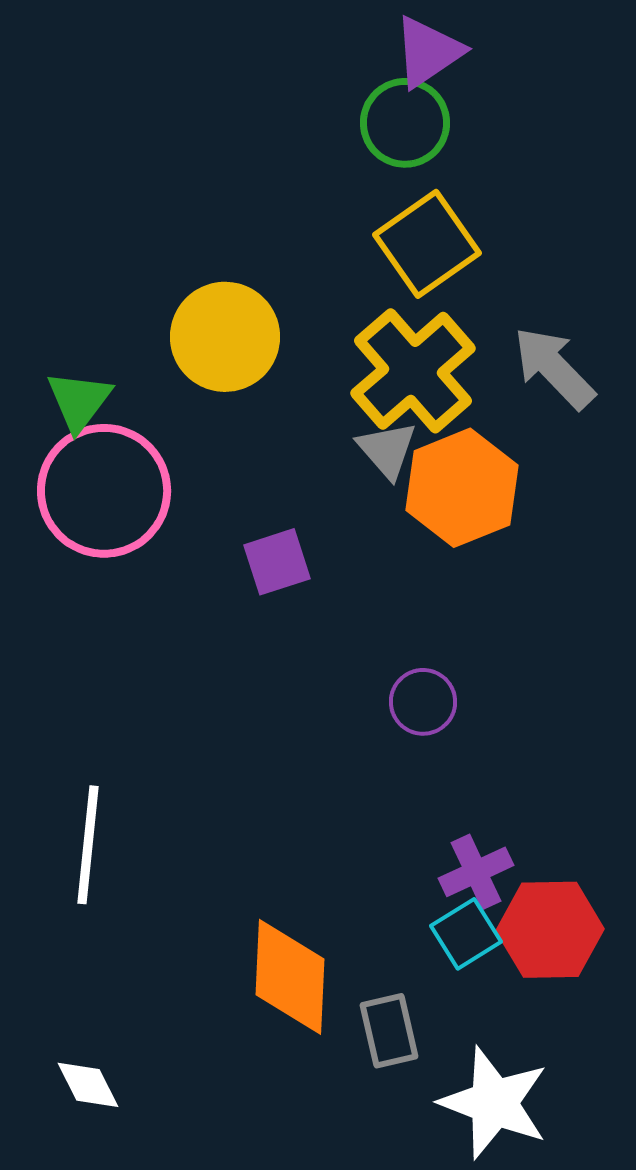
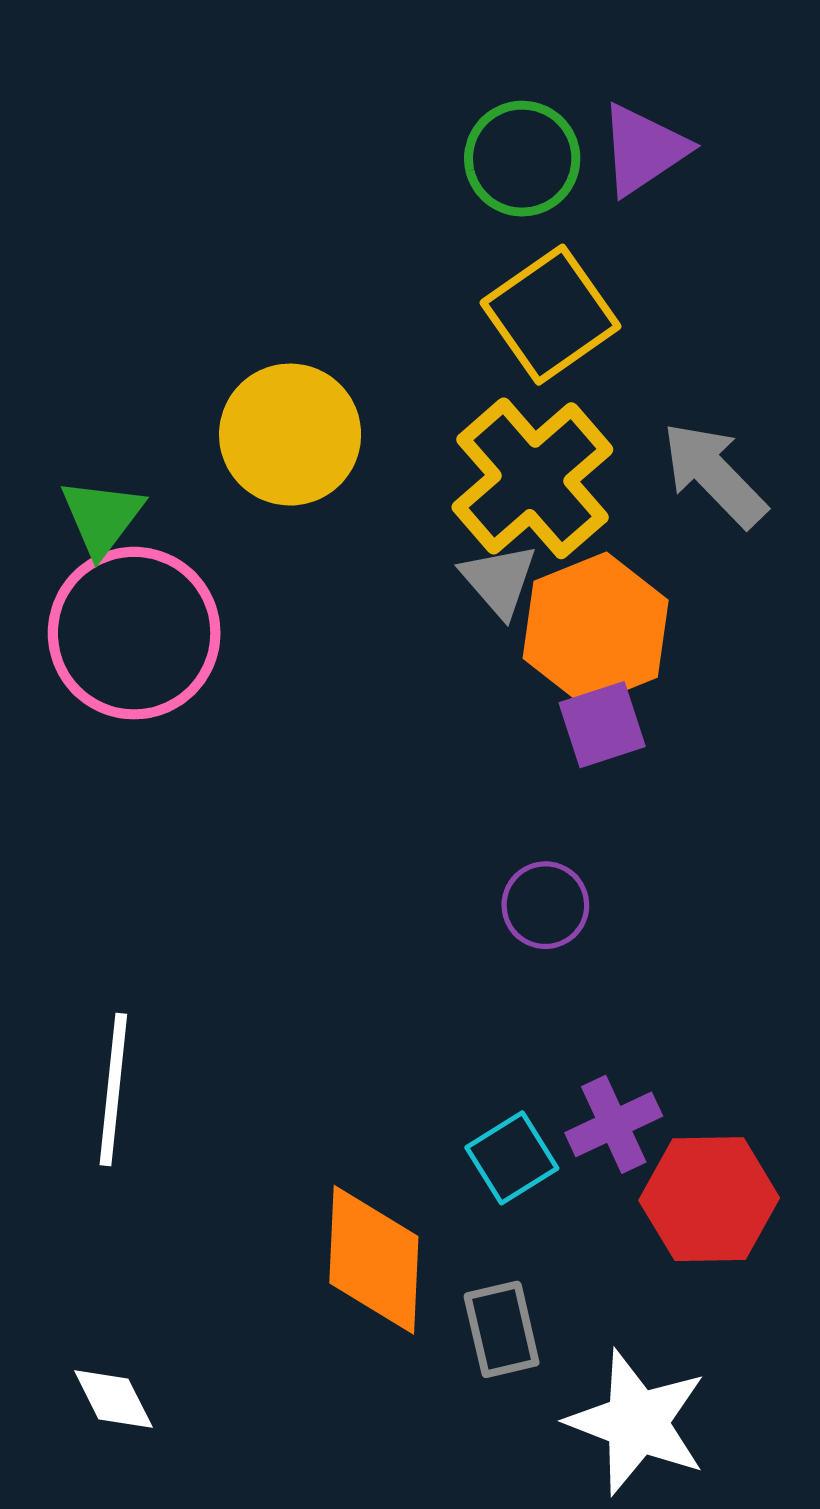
purple triangle: (428, 52) -> (643, 150), moved
purple square: (277, 562) -> (602, 725), moved
cyan square: (466, 934) -> (512, 1158), moved

